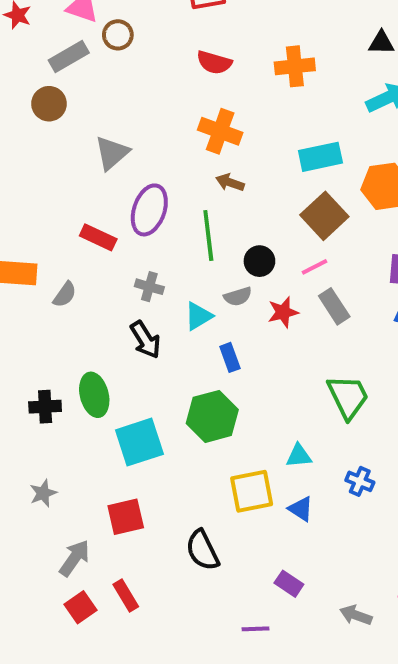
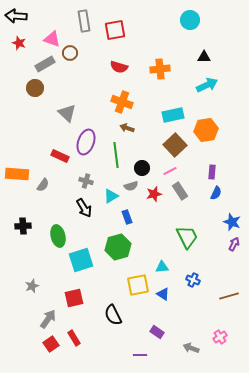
gray triangle: (112, 153) -> (67, 113), turned -36
black cross: (45, 407) -> (23, 226), moved

